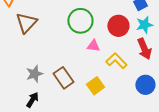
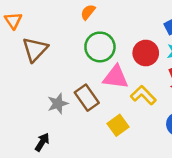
pink triangle: (93, 46) -> (116, 77), size x1.6
gray star: (34, 74) -> (58, 104), moved
brown rectangle: (63, 78) -> (87, 98), moved

